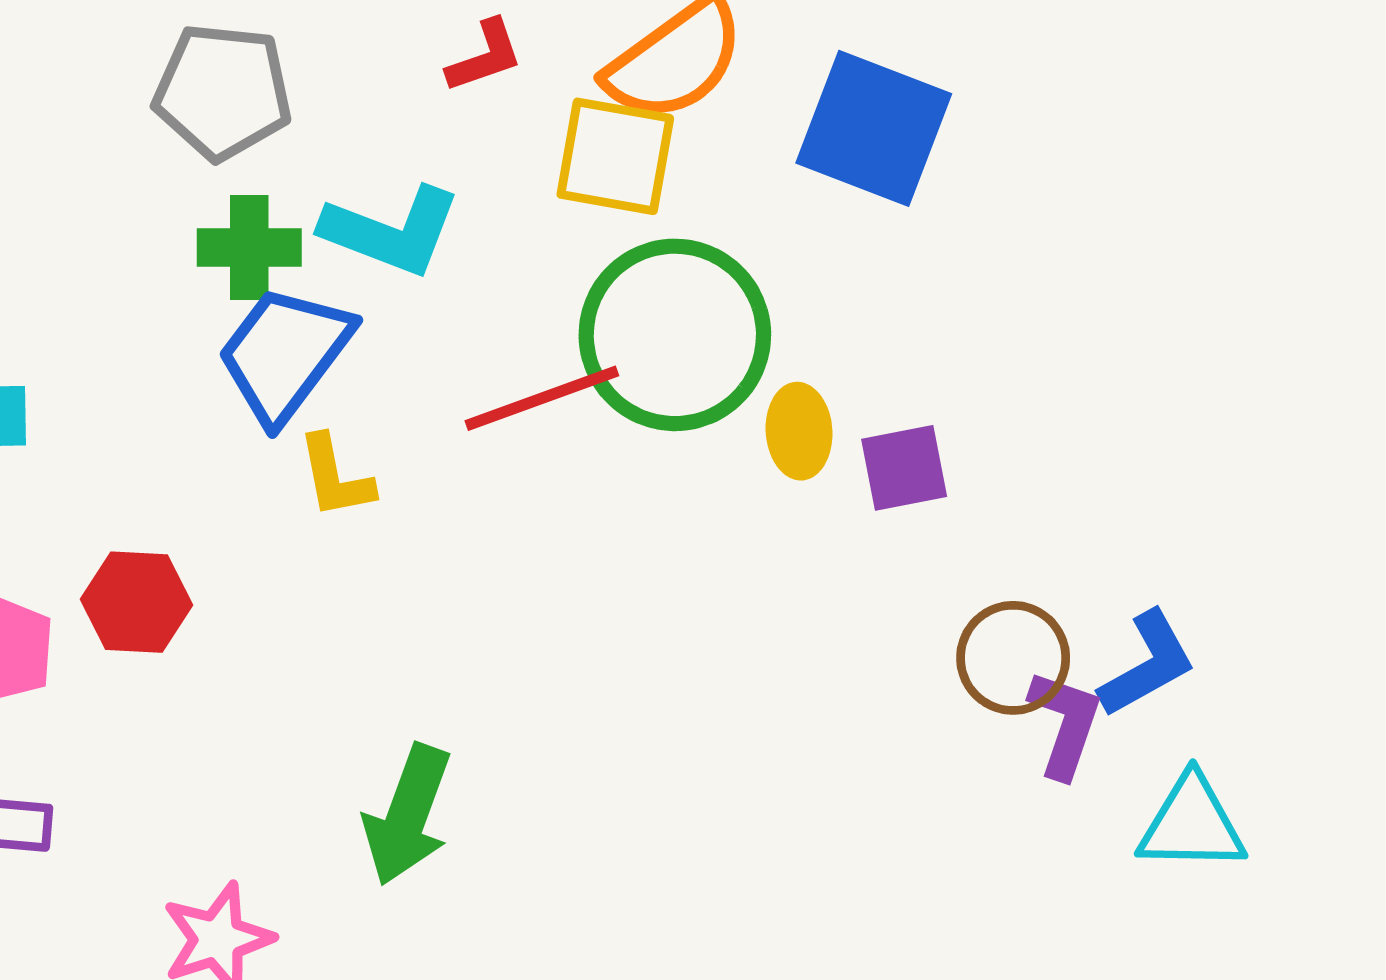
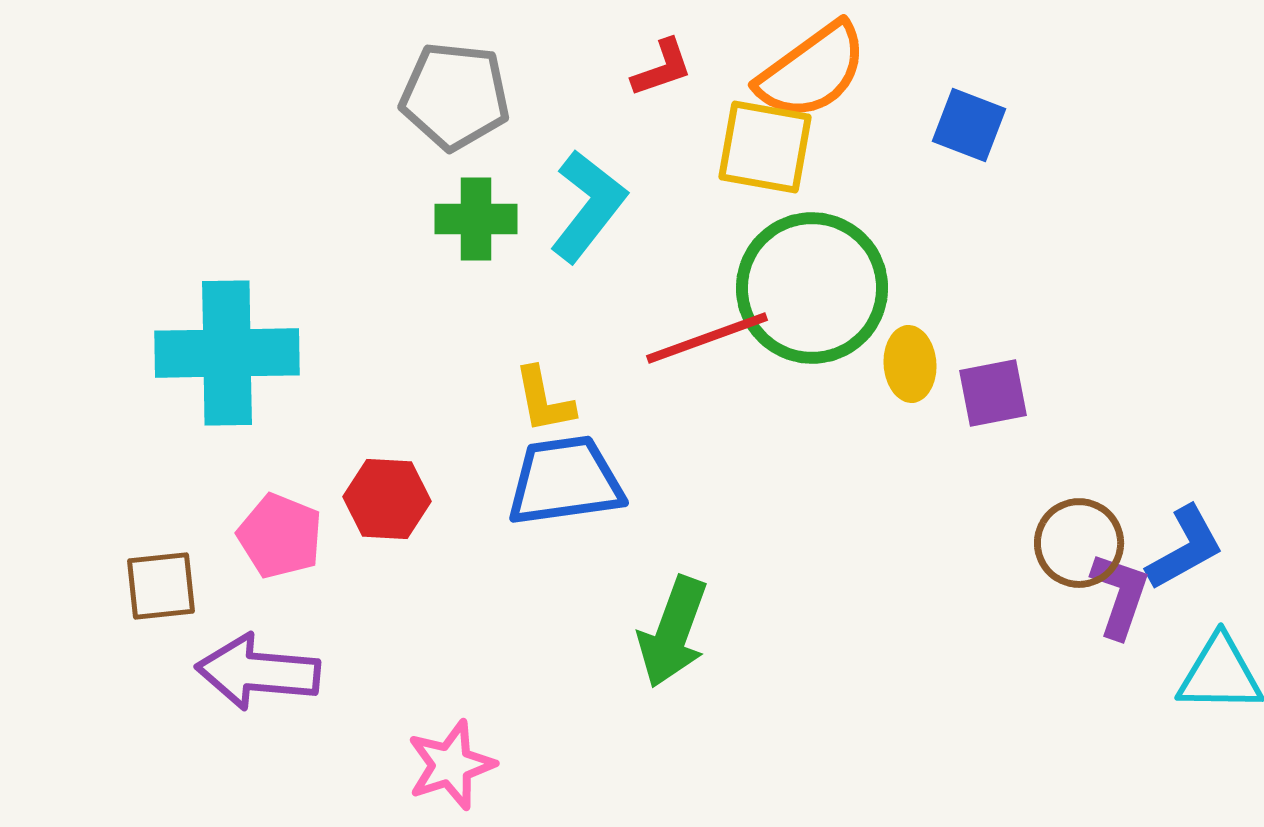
blue square: (874, 128) -> (969, 125), size x0.6
cyan L-shape: (391, 231) -> (588, 206), turned -73
blue trapezoid: (285, 354) -> (565, 481), moved, turned 45
green arrow: (408, 815) -> (673, 632), moved

